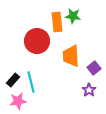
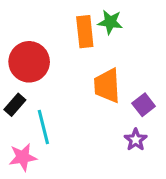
red circle: (37, 41) -> (29, 62), moved
black rectangle: (13, 80) -> (15, 105), moved

